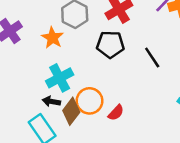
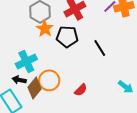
orange star: (52, 38) -> (45, 29), moved
red semicircle: (116, 113) -> (81, 90), moved

